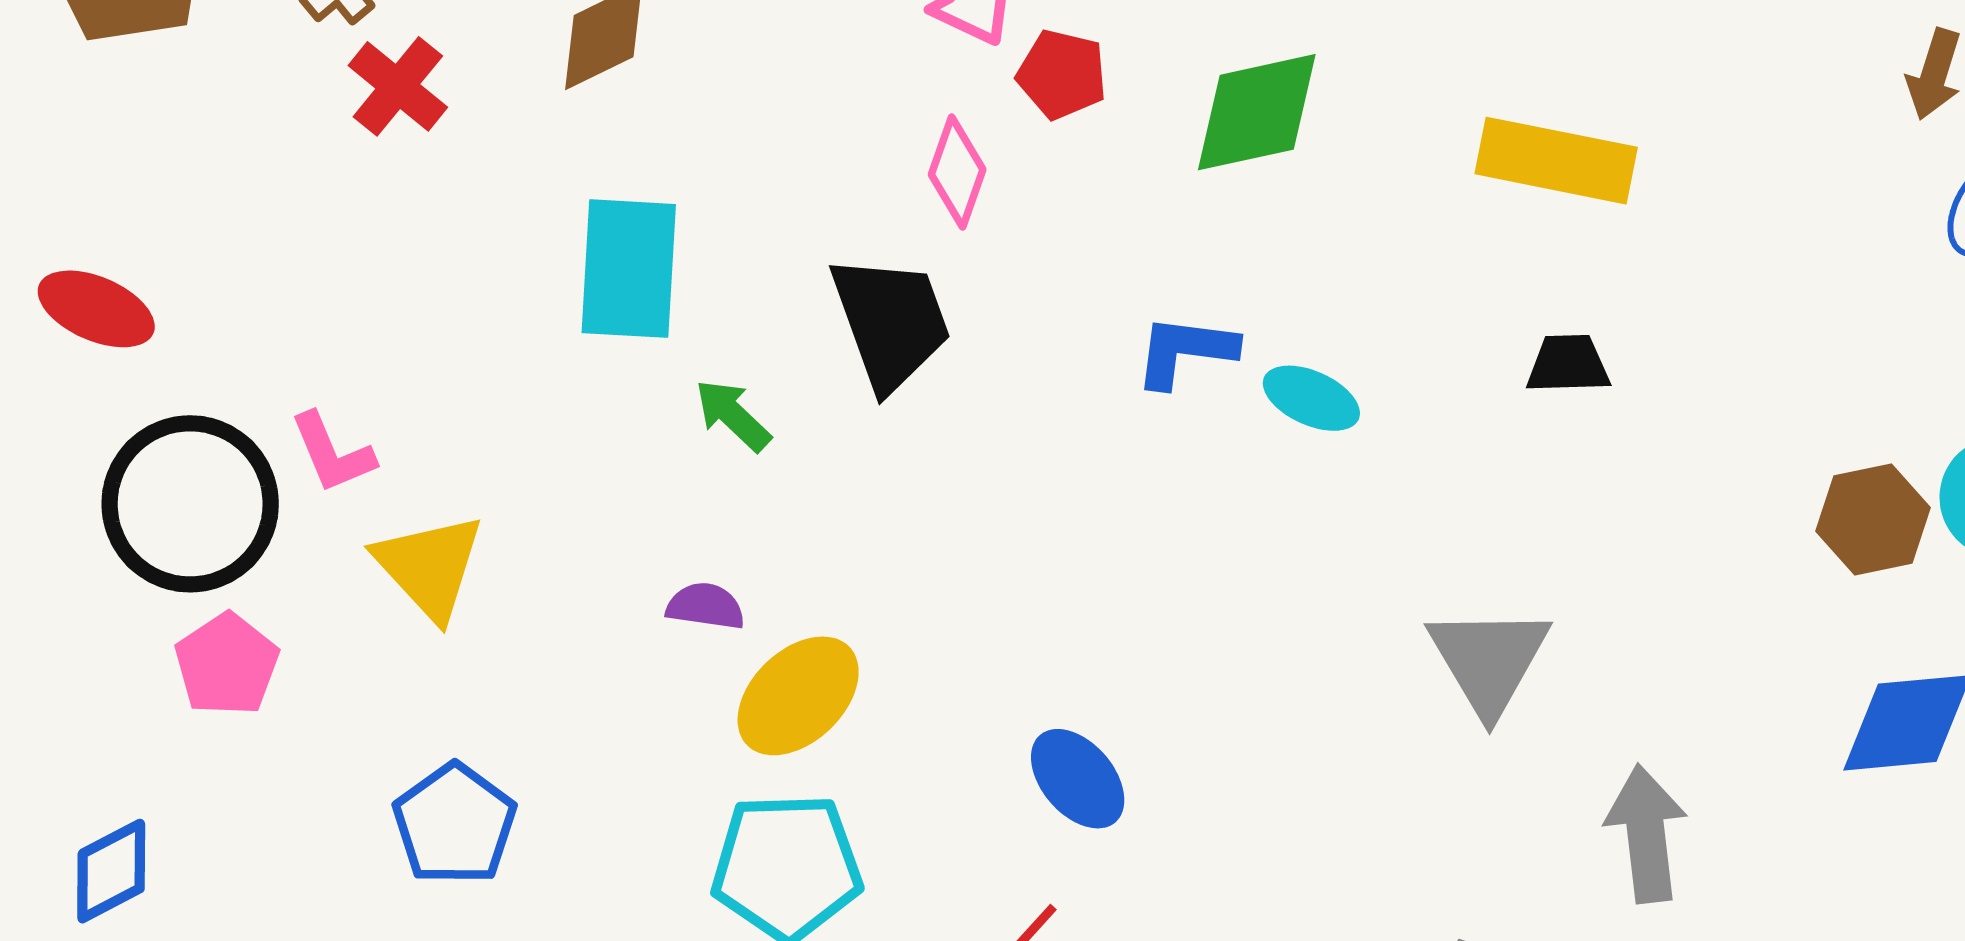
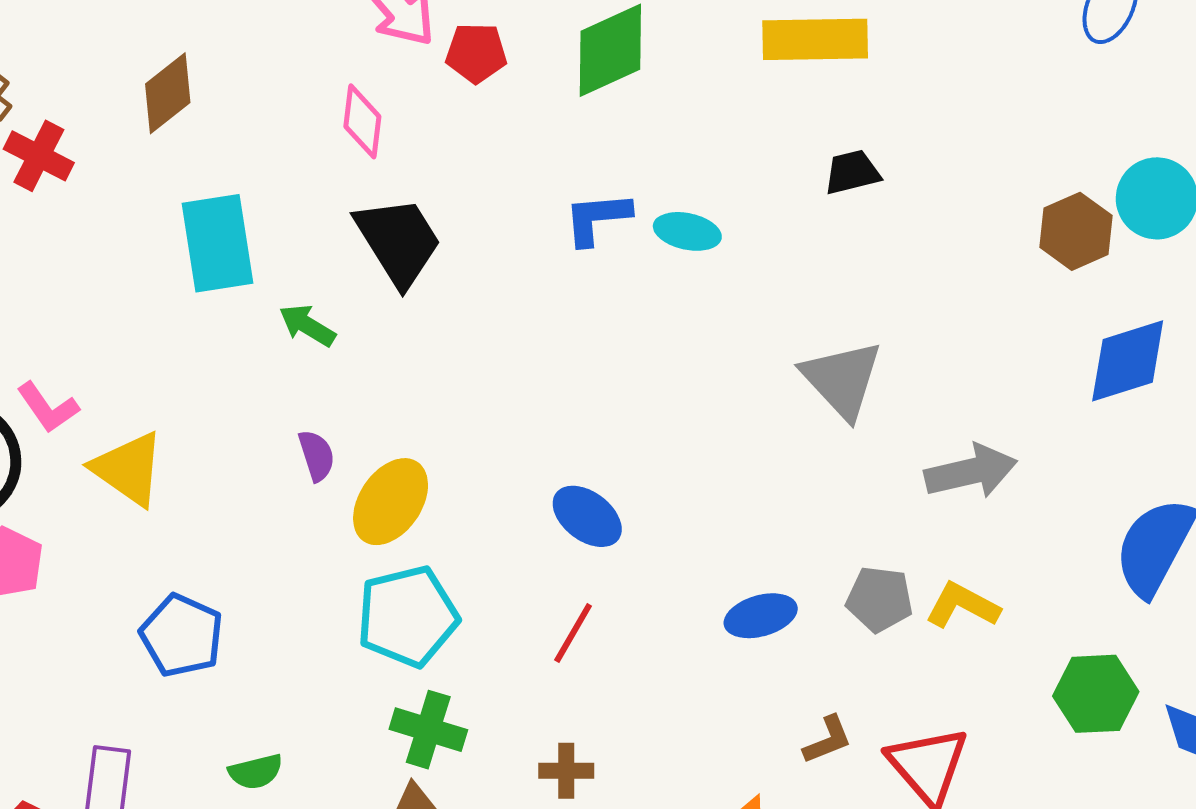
pink diamond: (957, 172) -> (362, 121), moved
purple semicircle: (706, 606) -> (317, 456), turned 76
gray arrow: (1646, 834) -> (971, 471), turned 96

